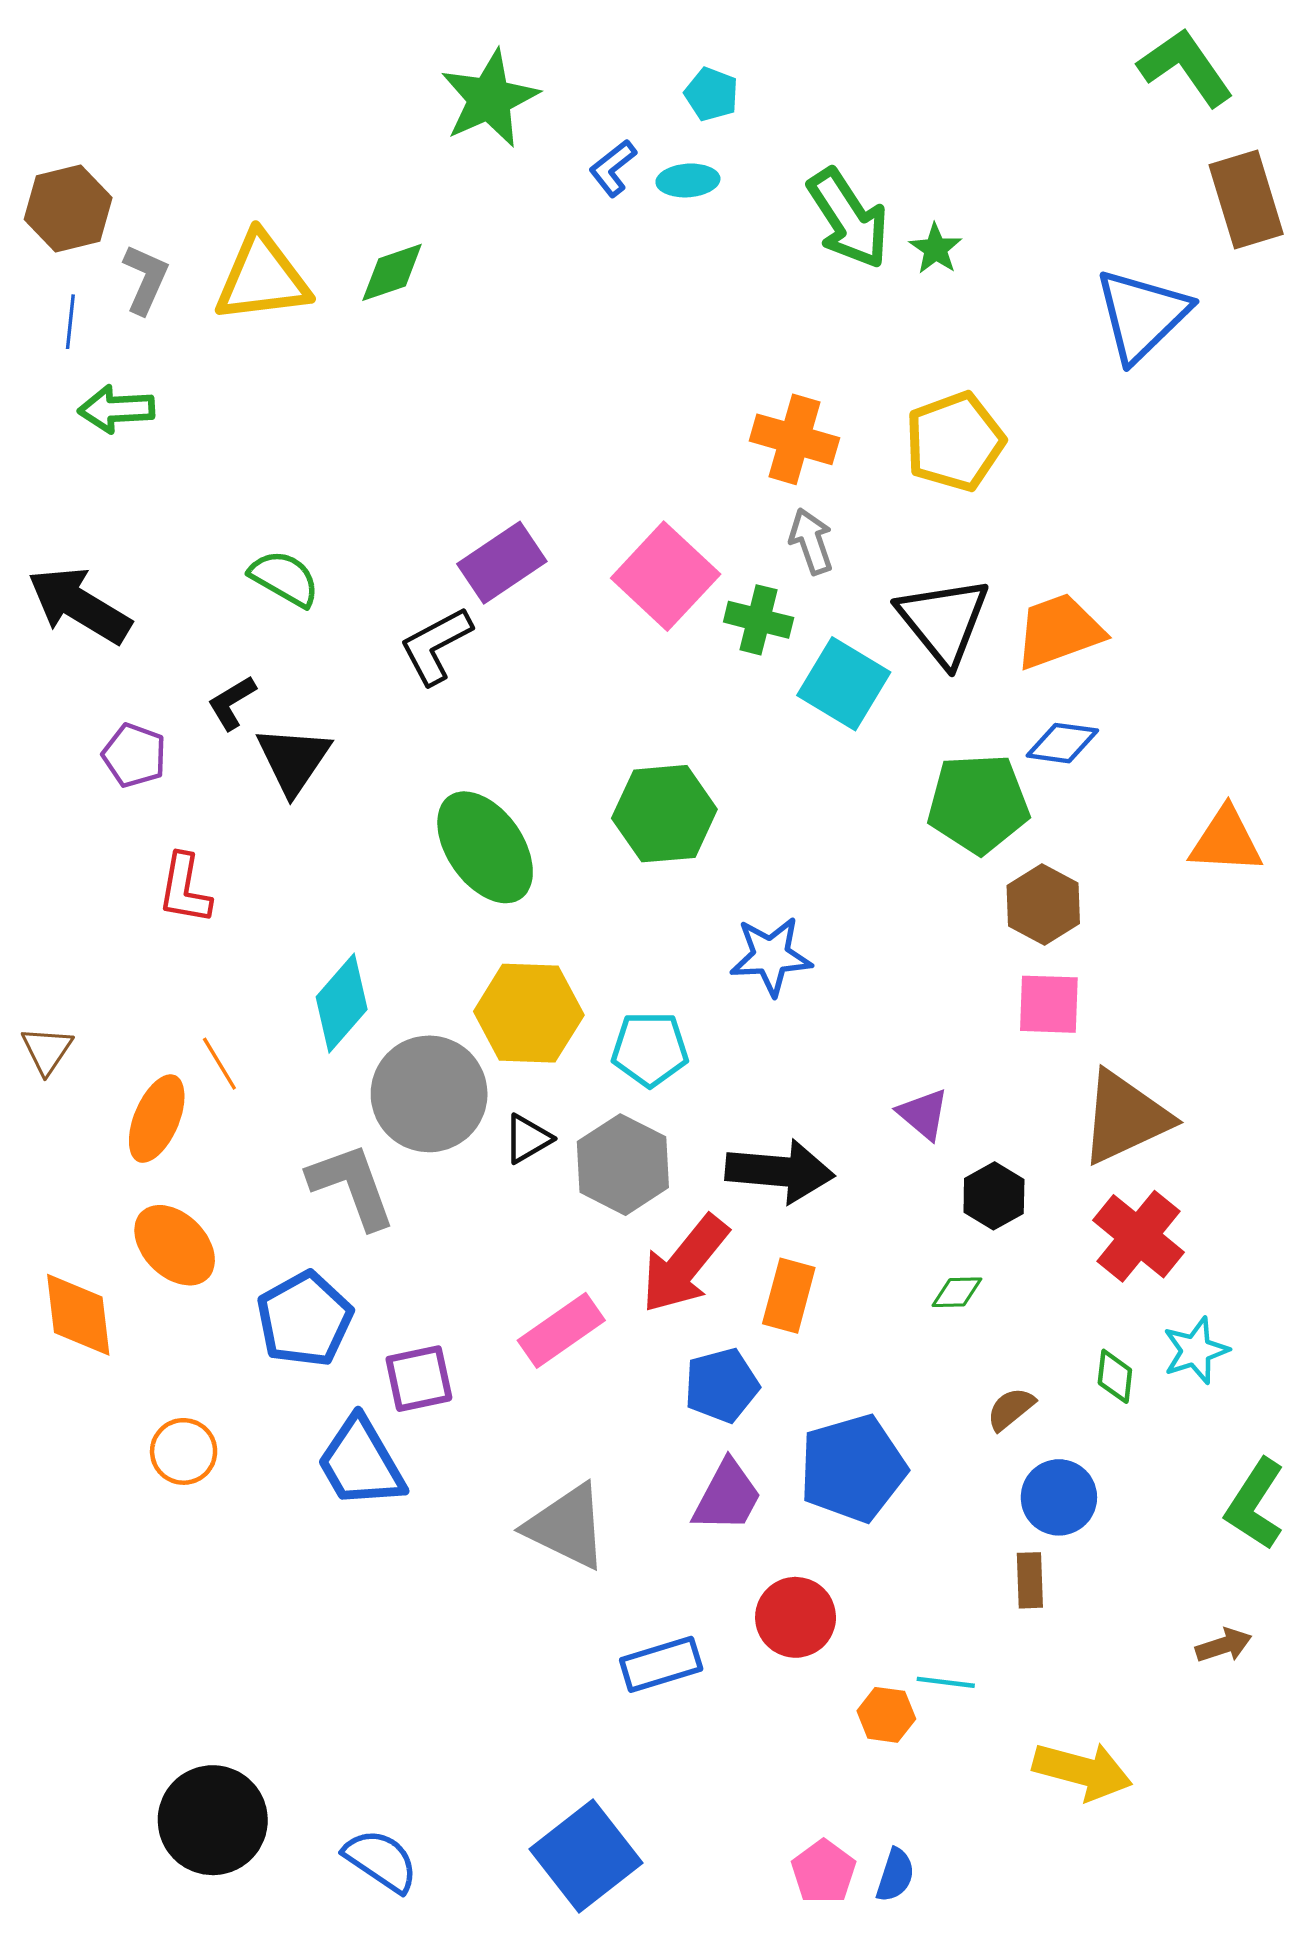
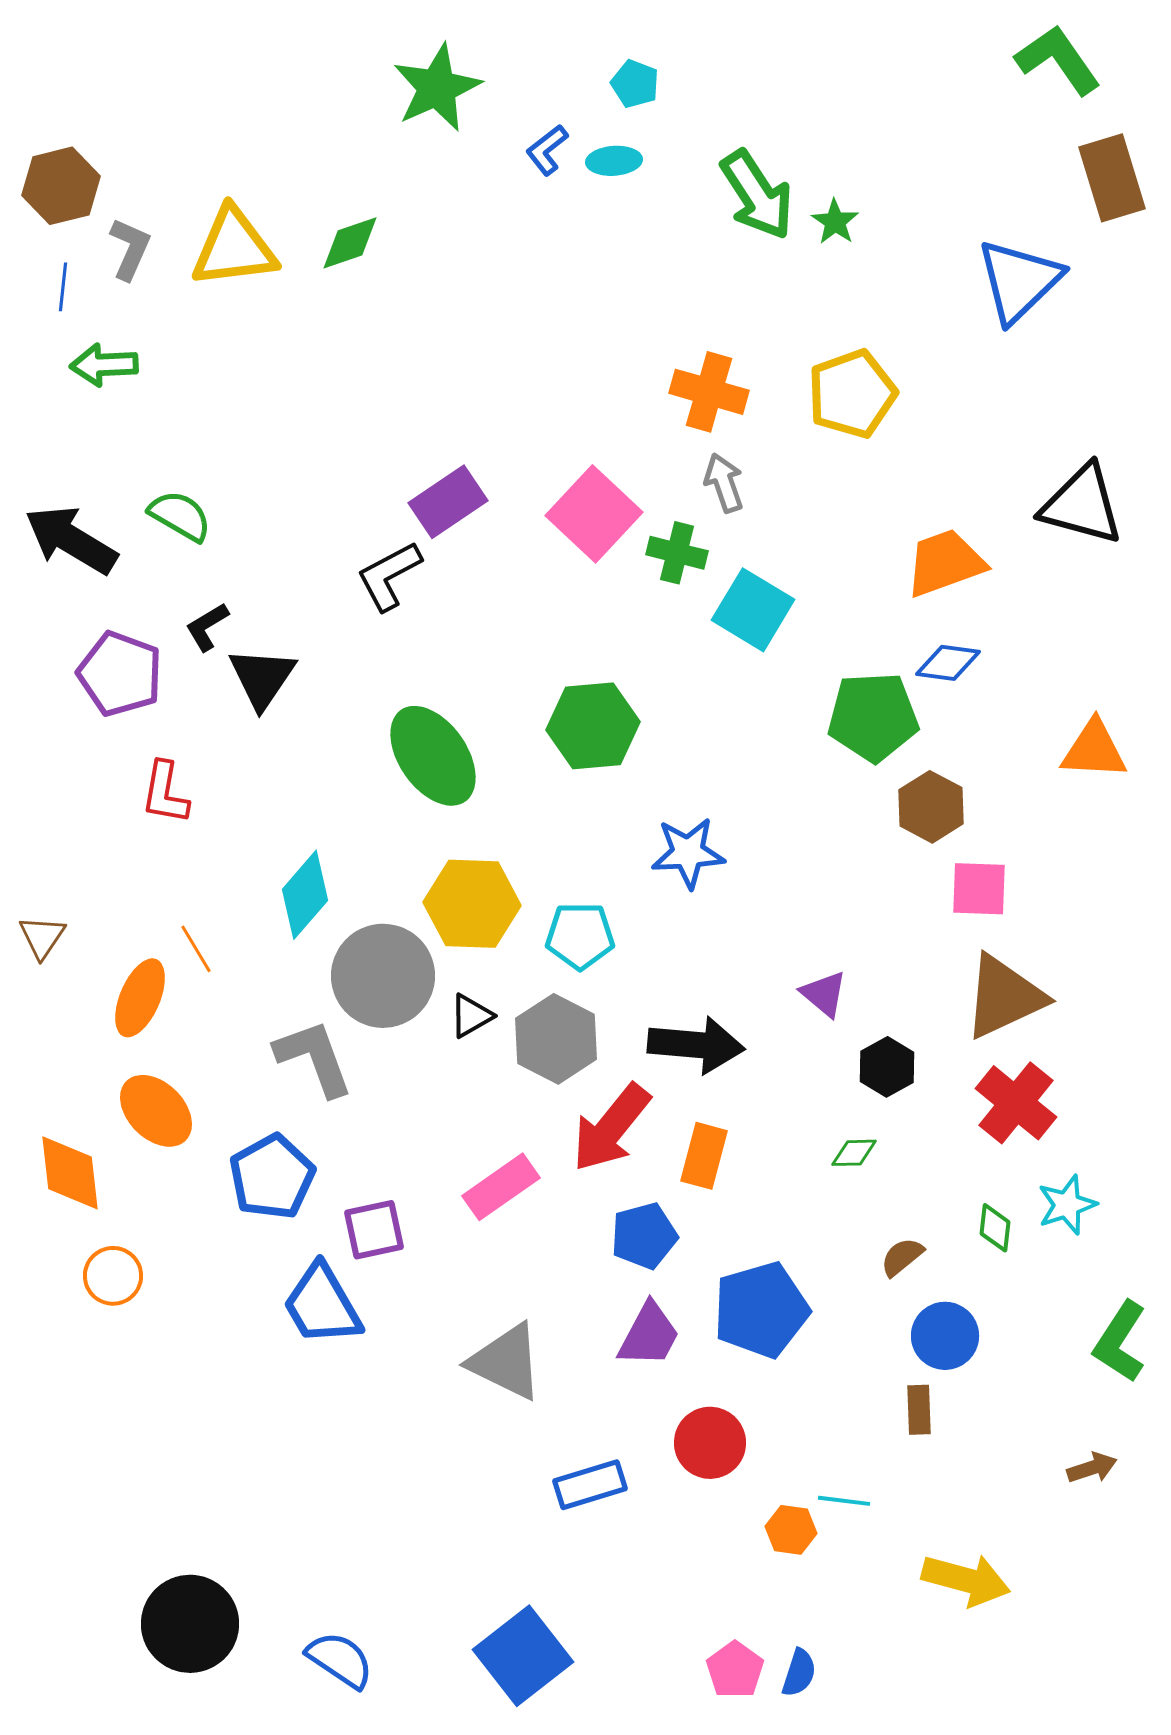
green semicircle: (284, 578) -> (180, 516), moved
black triangle: (943, 621) -> (1082, 505), moved, turned -36
purple pentagon: (134, 755) -> (120, 674), size x1.5
pink square: (1049, 1004) -> (979, 889), moved
orange circle: (184, 1451) -> (113, 1276), moved

